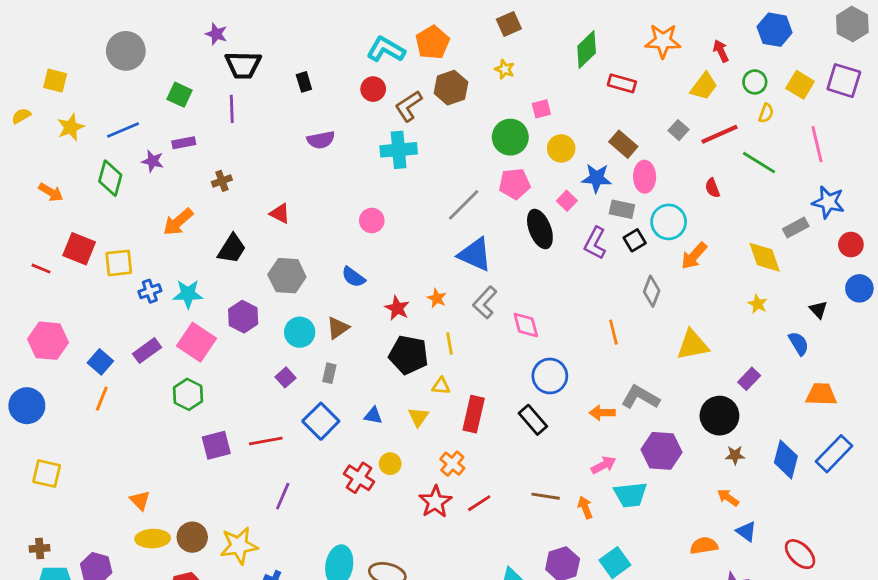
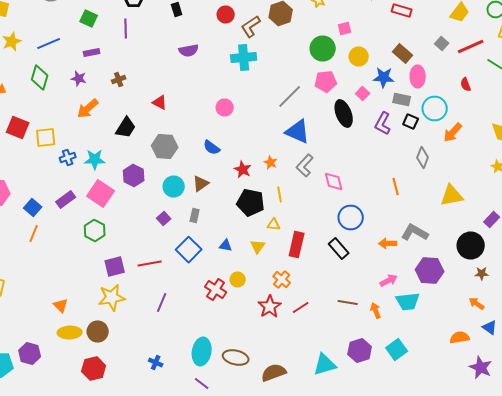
purple star: (153, 161) -> (79, 78), moved
black square: (635, 240) -> (411, 122), turned -35
yellow star: (239, 546) -> (112, 298), moved

